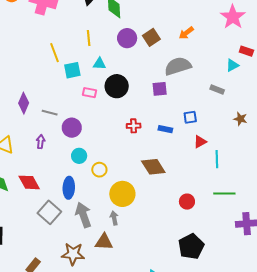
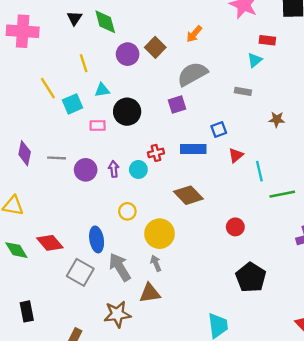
blue rectangle: (165, 129) -> (193, 149), size x1.5
purple arrow: (41, 142) -> (114, 169), moved
cyan circle: (79, 156) -> (138, 169), moved
green line: (224, 193) -> (282, 194), moved

